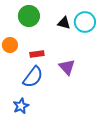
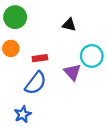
green circle: (29, 16) -> (15, 17), moved
cyan circle: (85, 22) -> (92, 56), moved

